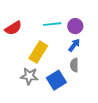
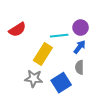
cyan line: (52, 24) -> (59, 36), moved

